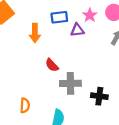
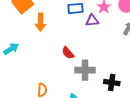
orange arrow: (35, 33) -> (41, 22), moved

